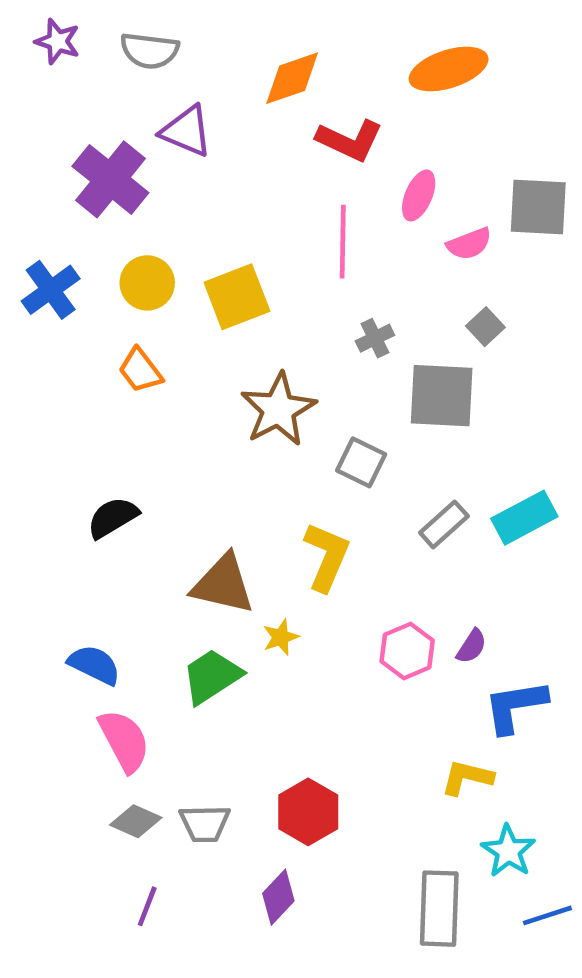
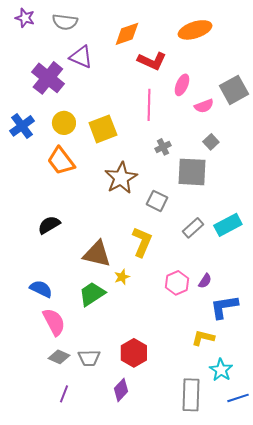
gray square: (538, 207) -> (234, 90), turned -32
orange trapezoid: (140, 370) -> (61, 161), size x1.4

